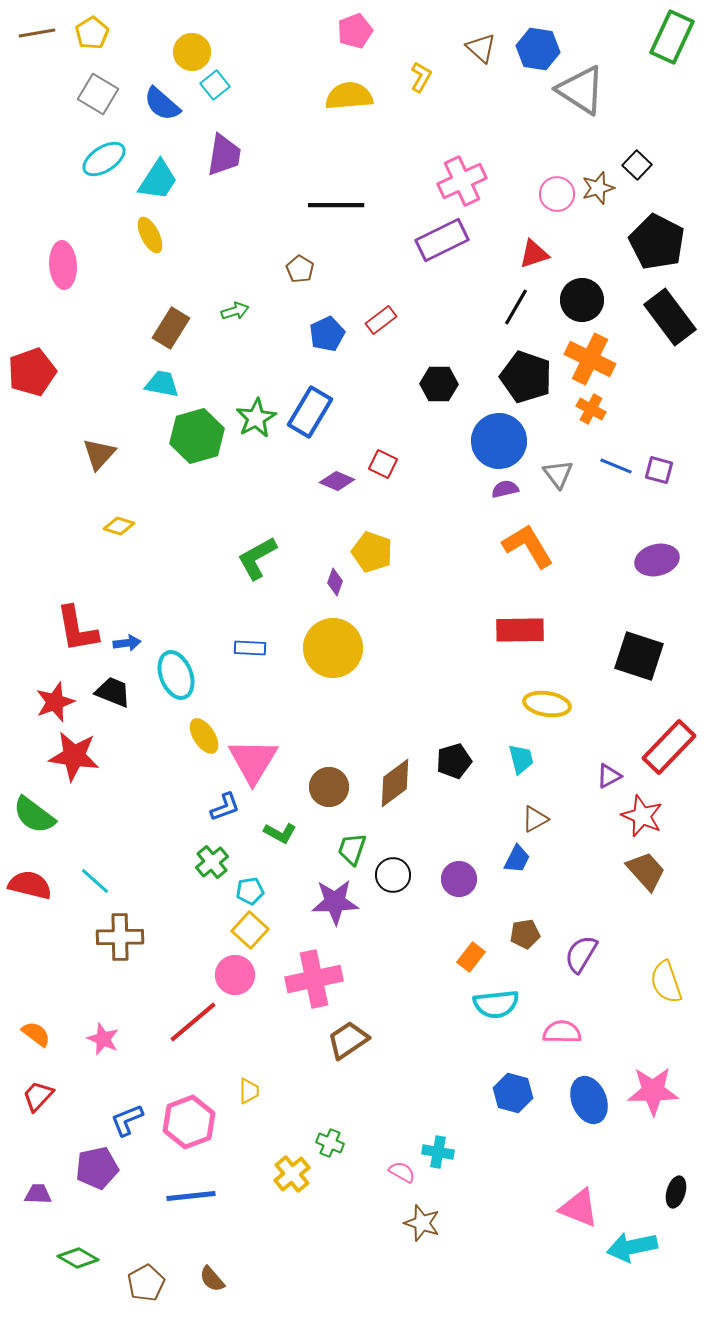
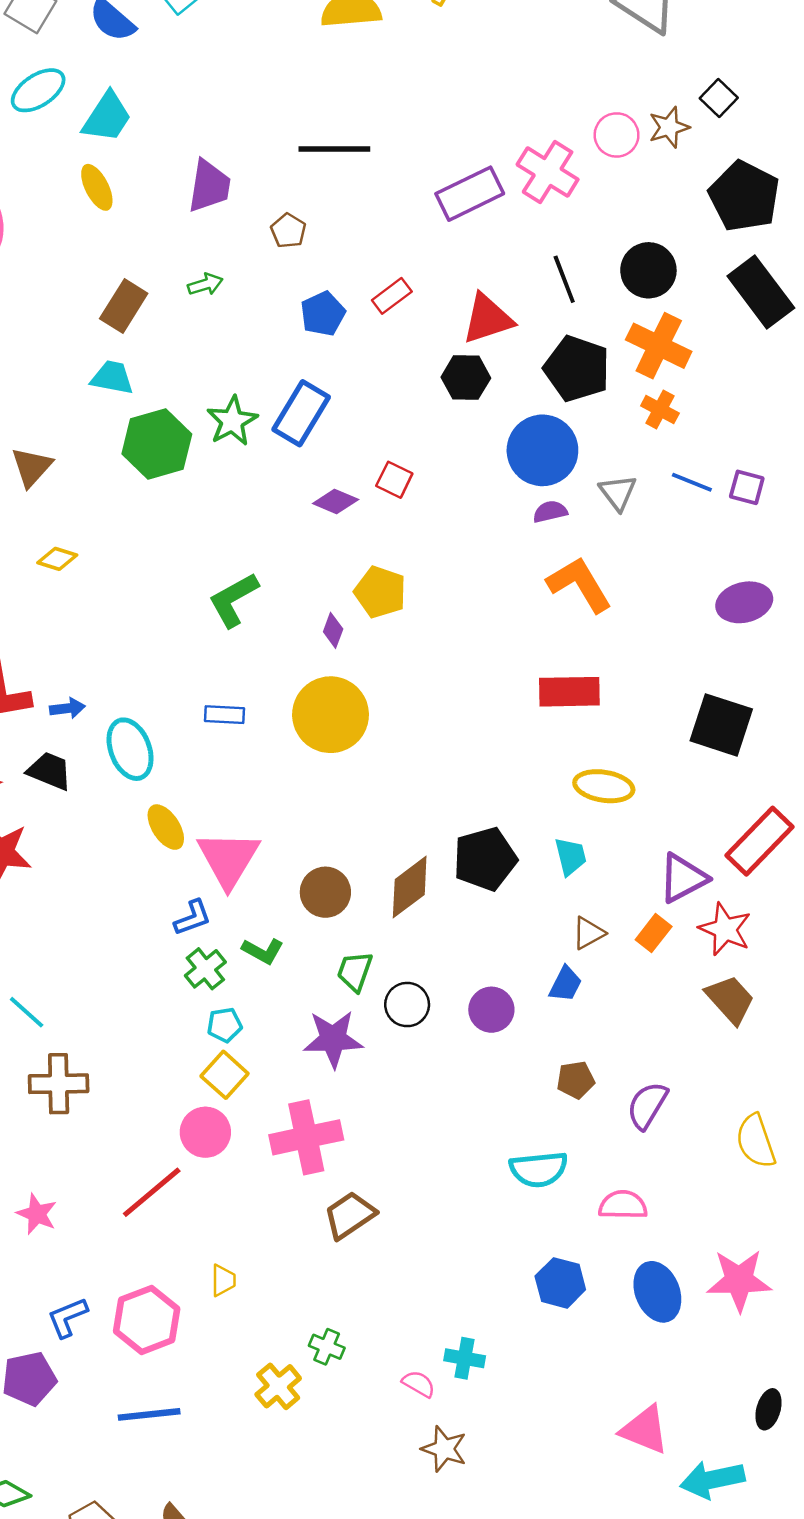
purple trapezoid: (224, 155) -> (209, 186), moved
pink cross: (462, 181) -> (548, 172), moved, turned -33
red triangle: (534, 254) -> (488, 319), moved, size x1.4
black line: (516, 307) -> (564, 279), turned -51
black pentagon: (454, 761) -> (485, 859), size x1.4
purple triangle: (609, 776) -> (683, 878), size x1.6
green cross: (212, 862) -> (205, 969), moved
orange rectangle: (471, 957) -> (654, 933), moved

